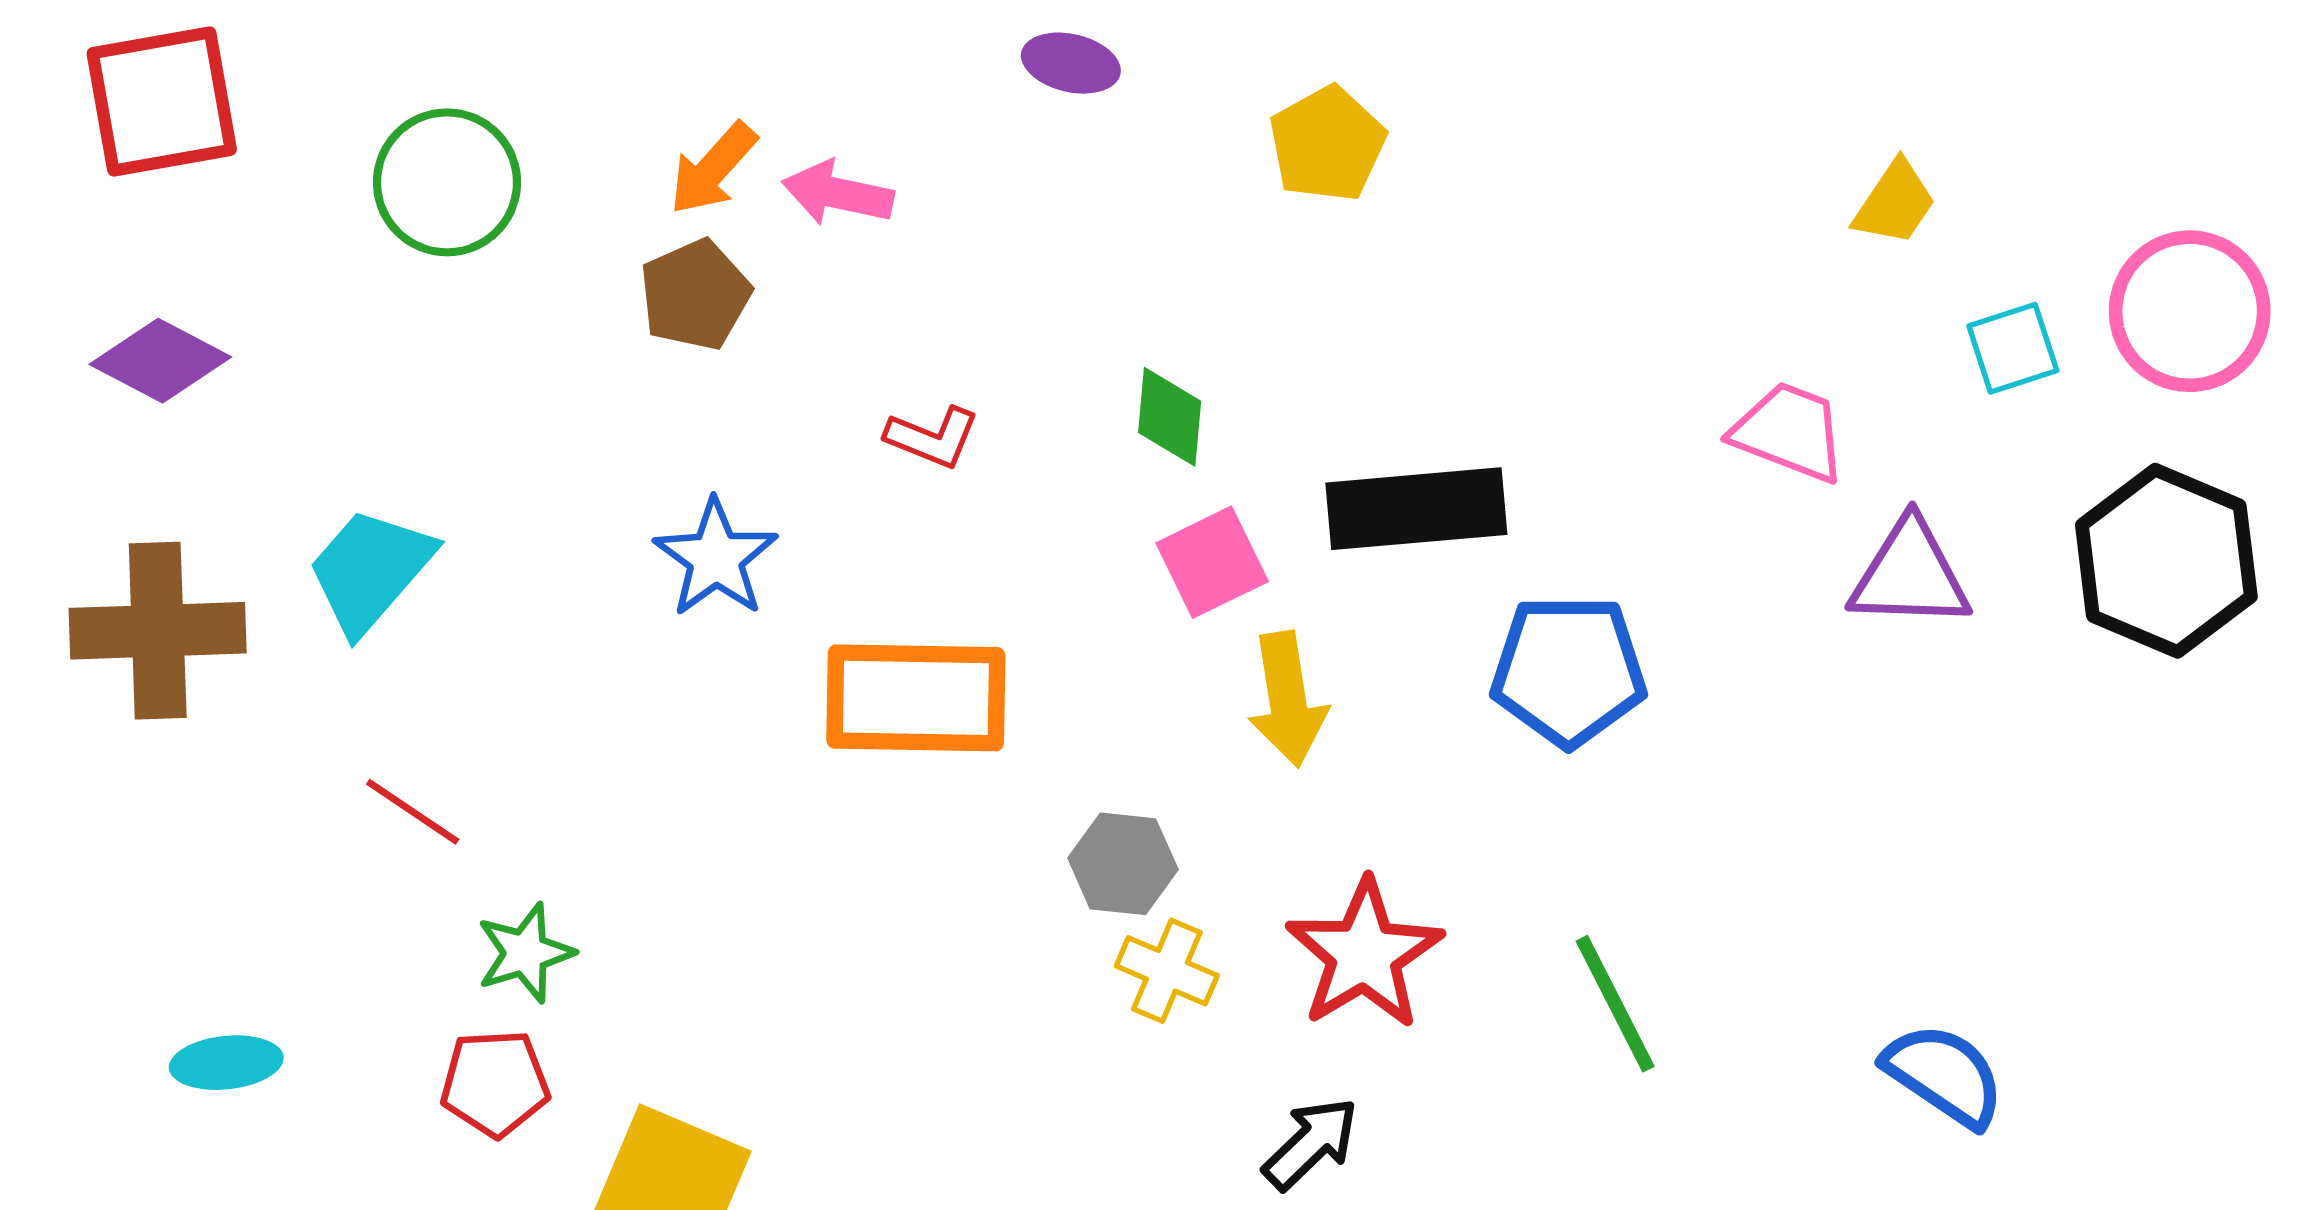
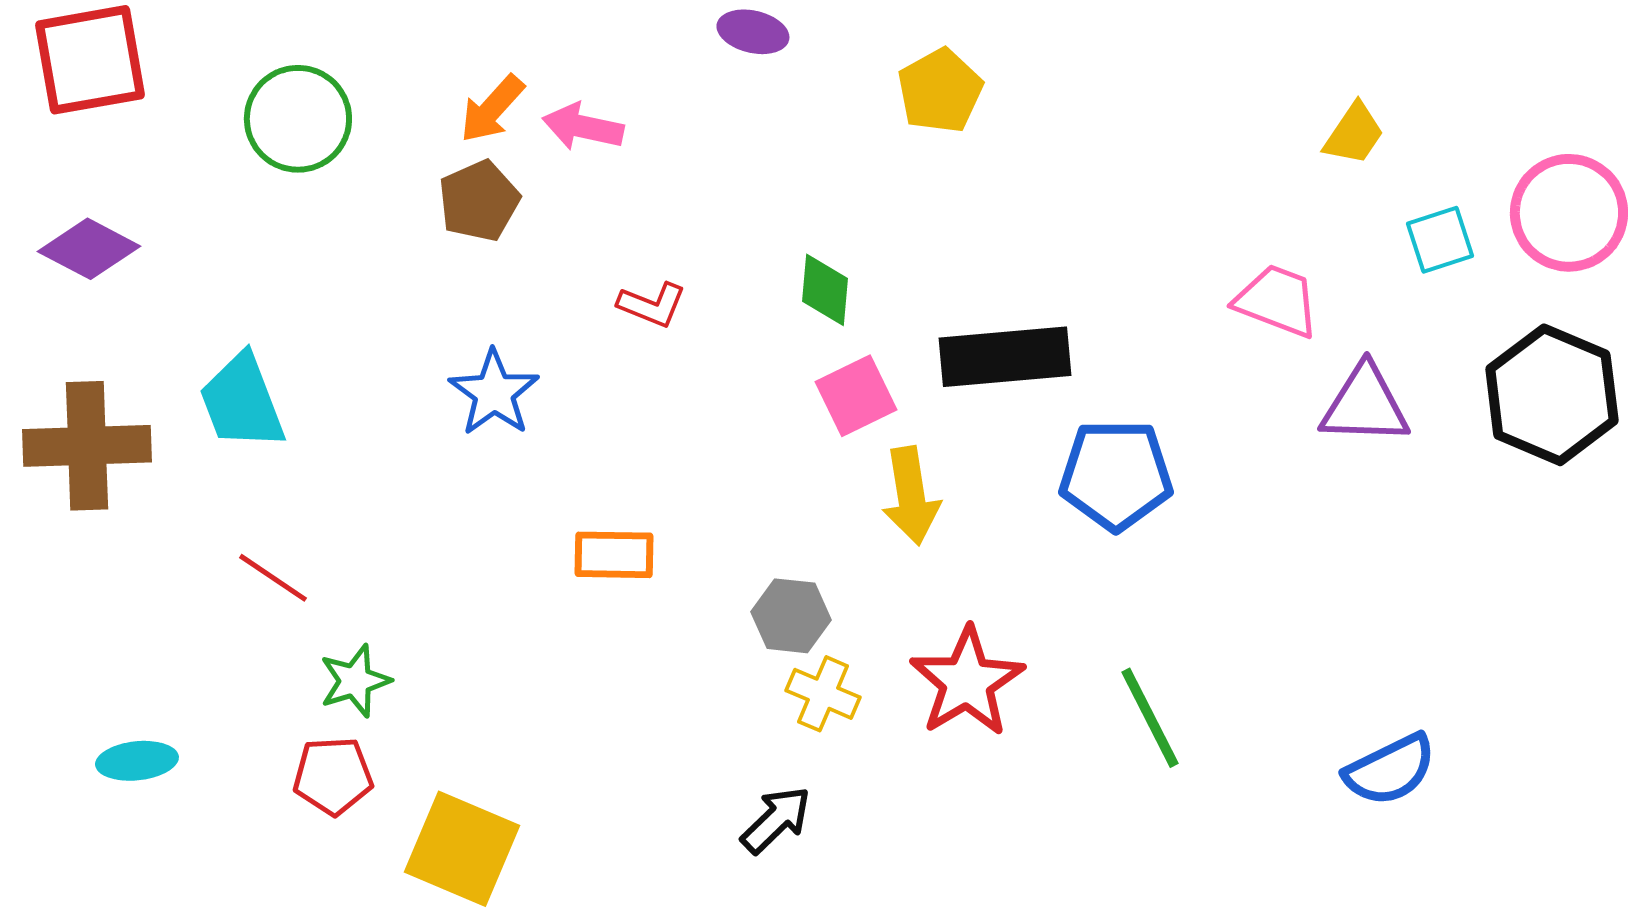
cyan trapezoid: (370, 570) -> (242, 402), turned -62
orange rectangle: (916, 698) -> (614, 555), moved, size x0.6
blue semicircle: (1944, 1075) -> (1390, 770), turned 120
black arrow: (1311, 1143) -> (776, 820), moved

